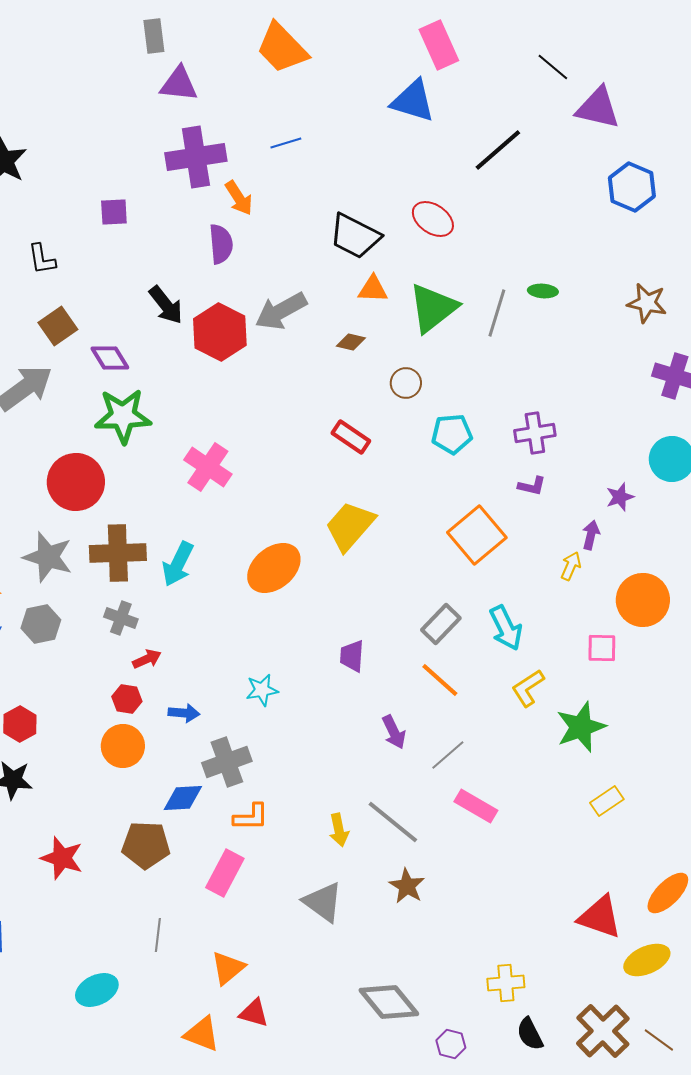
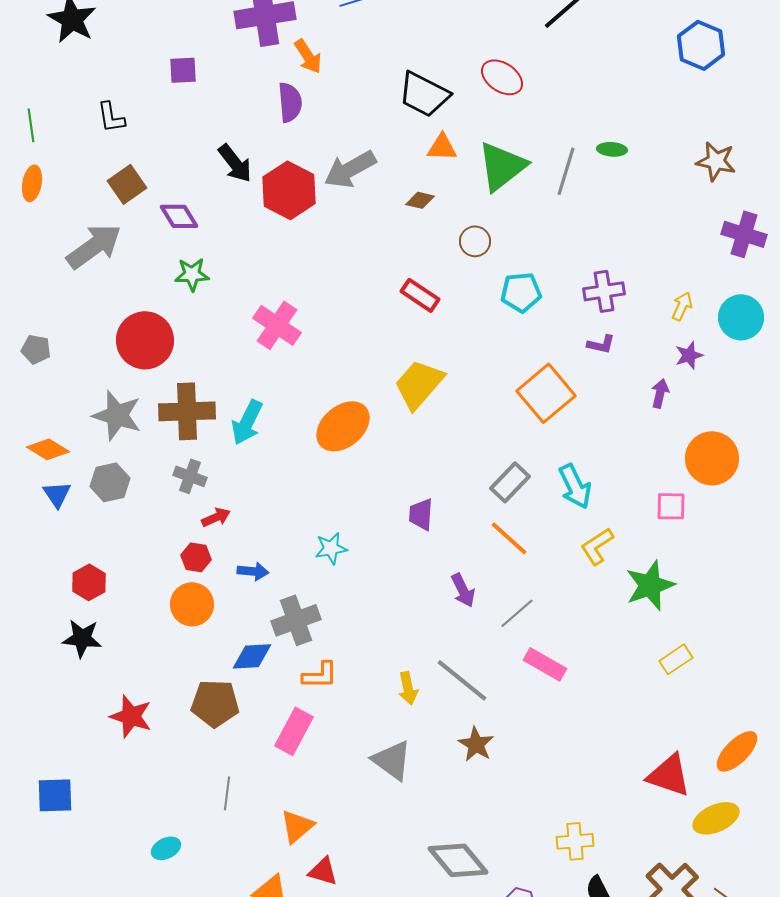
green star: (123, 416) -> (192, 274), size x0.6
yellow arrow: (571, 566) -> (682, 306), moved
cyan ellipse: (97, 990) -> (166, 848), size x0.7

